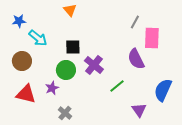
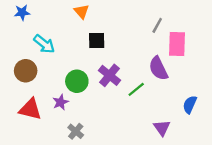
blue star: (19, 21) -> (22, 13), moved
black square: (73, 47) -> (97, 40), moved
green line: (117, 86) -> (136, 89), moved
blue semicircle: (163, 90) -> (190, 105), size x0.7

